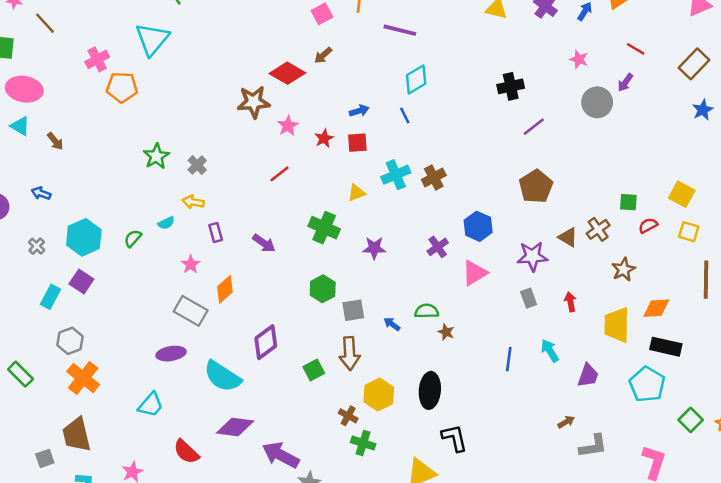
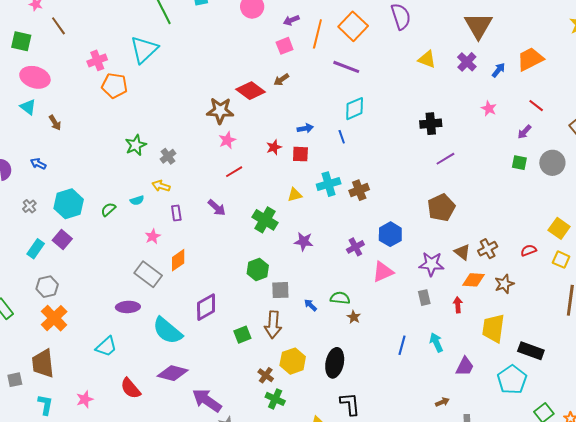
gray circle: (597, 102) -> (552, 163), moved
pink star: (288, 126) -> (227, 140), moved
green square: (628, 202) -> (519, 163), moved
purple arrow: (264, 243) -> (217, 208), moved
orange diamond: (656, 308) -> (473, 280), moved

